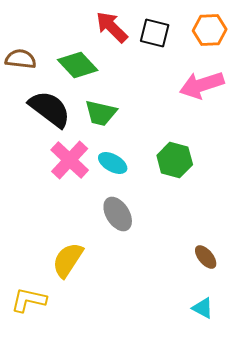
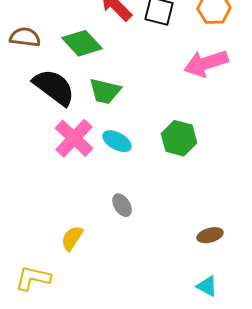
gray ellipse: (118, 214) -> (122, 205), moved, size x0.7
brown ellipse: (206, 257) -> (210, 235), turned -65
yellow semicircle: (68, 260) -> (72, 238), size x0.7

